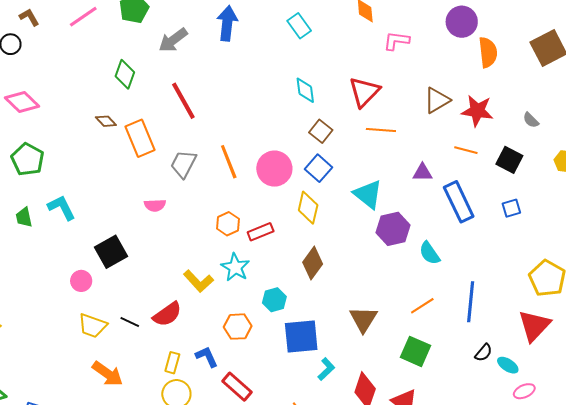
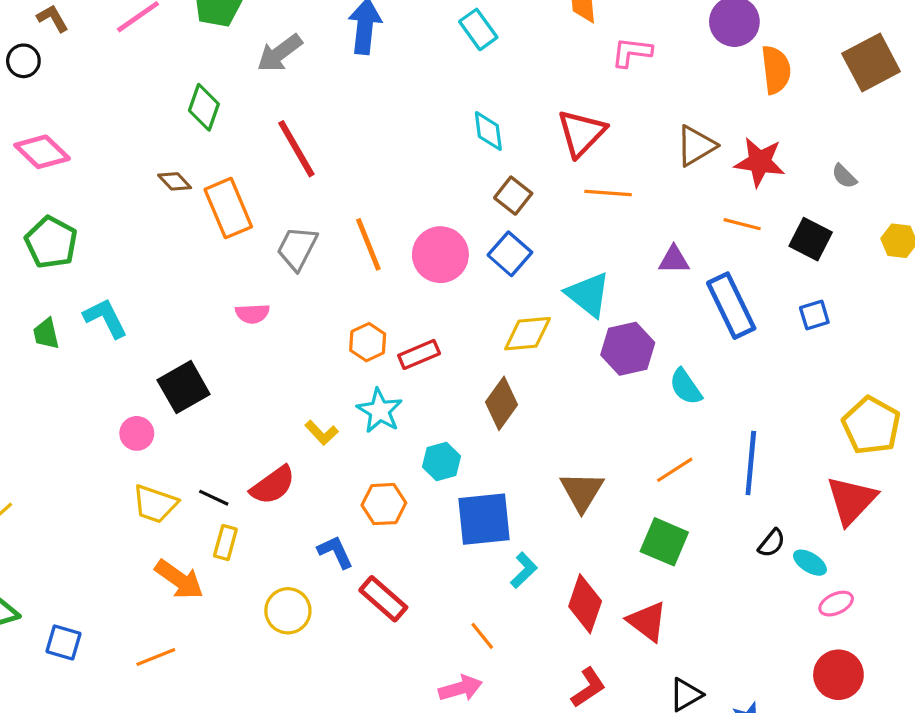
yellow diamond: (308, 208) -> (528, 334), moved, turned 72
yellow L-shape: (198, 281) -> (322, 433), size x0.7
yellow rectangle: (172, 363) -> (225, 543), moved

